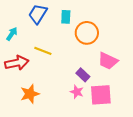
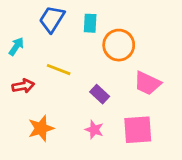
red arrow: (17, 63) -> (23, 86), size x0.7
purple rectangle: (83, 75) -> (100, 94), moved
pink star: (77, 92) -> (94, 130), moved

